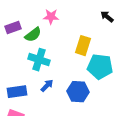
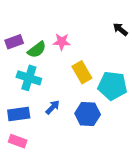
pink star: (51, 17) -> (62, 42), moved
yellow rectangle: (83, 46) -> (82, 72), moved, turned -48
cyan cross: (39, 60) -> (29, 78), moved

